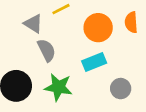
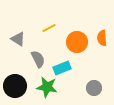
gray triangle: (33, 24) -> (18, 39), moved
cyan rectangle: (94, 62) -> (62, 68), moved

